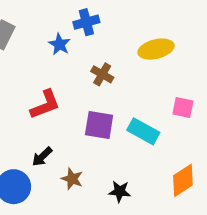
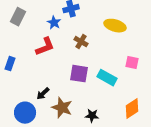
yellow ellipse: (156, 49) -> (115, 26), turned 30
red L-shape: (45, 104) -> (45, 47), moved
brown star: (72, 179) -> (62, 108), size x1.5

